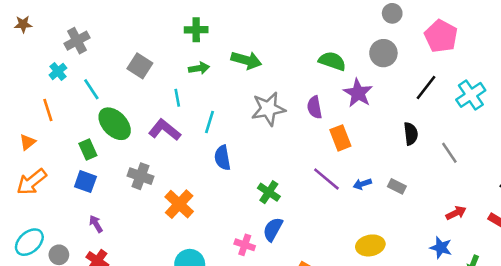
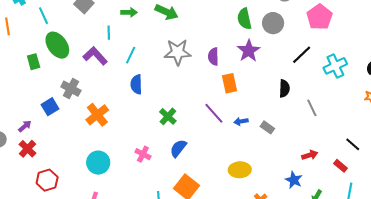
green semicircle: (332, 61) -> (244, 19), moved, turned -130
blue square: (85, 182) -> (50, 107), moved, turned 30
purple arrow: (96, 224) -> (25, 126), moved, turned 72
blue semicircle: (273, 229) -> (178, 148), moved

